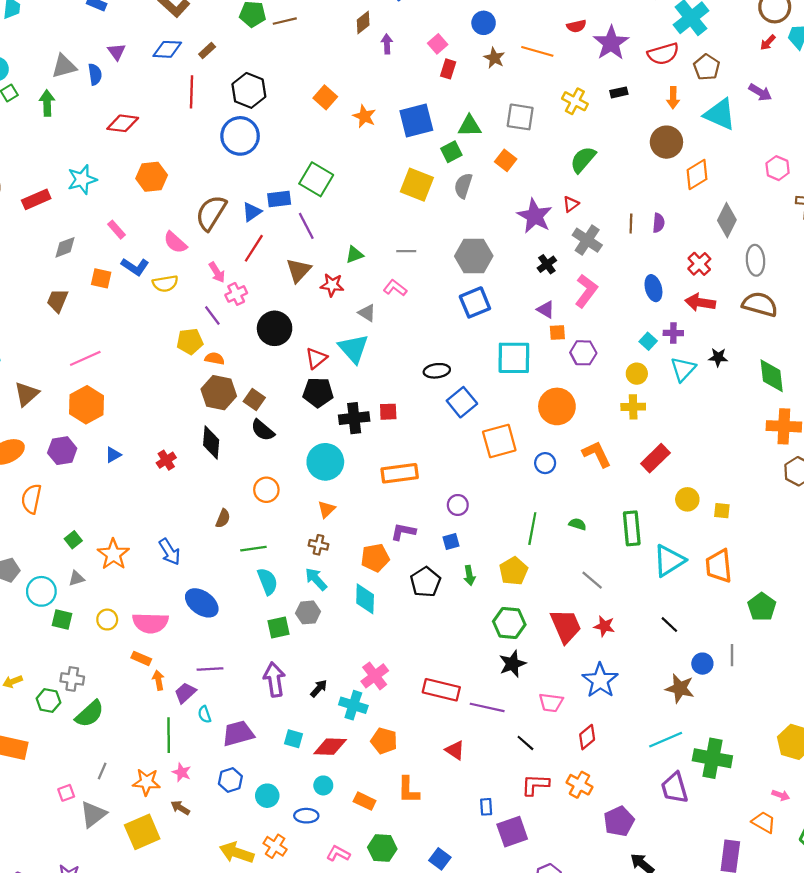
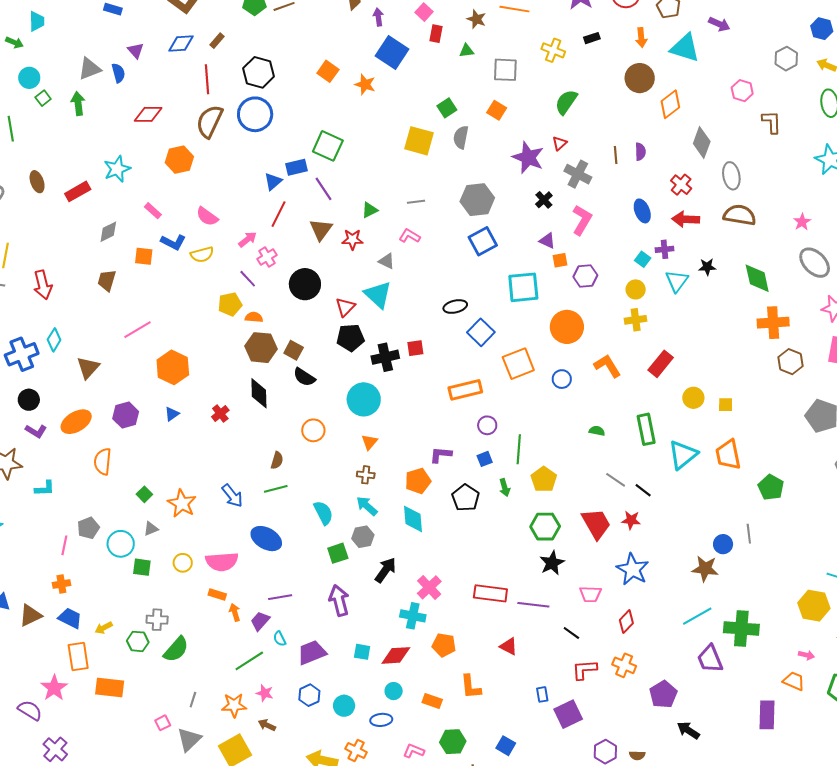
blue square: (416, 121) -> (392, 53), moved, turned -36
green triangle: (470, 126) -> (466, 51), moved, size x0.7
brown semicircle: (211, 213) -> (210, 121), moved
pink arrow: (217, 272) -> (248, 239), turned -90
orange hexagon: (86, 405) -> (173, 367), moved
orange rectangle: (400, 473) -> (465, 390), moved
green line: (532, 529) -> (519, 449), moved
green line: (253, 549) -> (276, 489), moved
black line: (669, 625) -> (643, 490), moved
black arrow: (319, 688) -> (385, 570), moved, size x1.5
green line: (169, 735) -> (249, 661), turned 64

